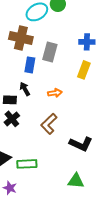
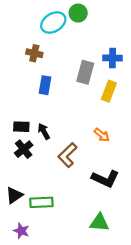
brown cross: (21, 38) -> (34, 53), size x0.6
gray rectangle: (50, 52) -> (85, 72), moved
black arrow: (25, 89) -> (44, 131), moved
orange arrow: (55, 93) -> (102, 135), moved, turned 48

